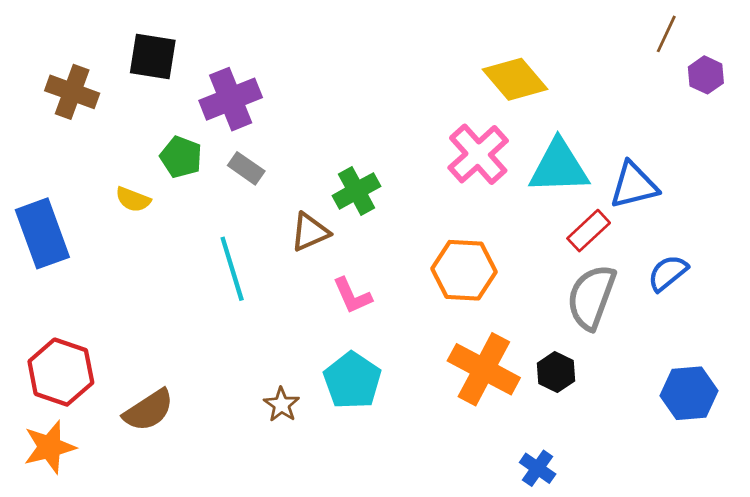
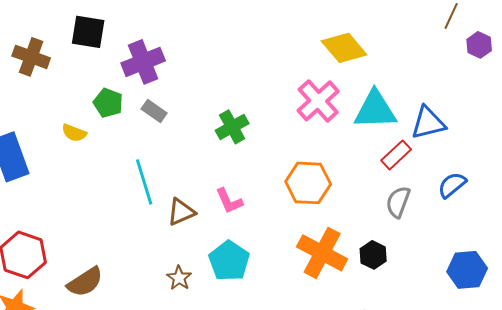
brown triangle: (310, 232) -> (181, 212), moved
gray semicircle: (591, 297) -> (398, 202), size x0.7

